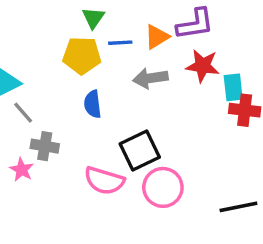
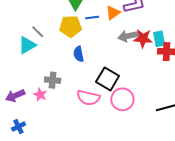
red star: (203, 66) -> (143, 38), moved
gray arrow: (150, 78) -> (128, 36), moved
gray line: (23, 113) -> (38, 32), moved
black square: (140, 150) -> (108, 79), turned -30

